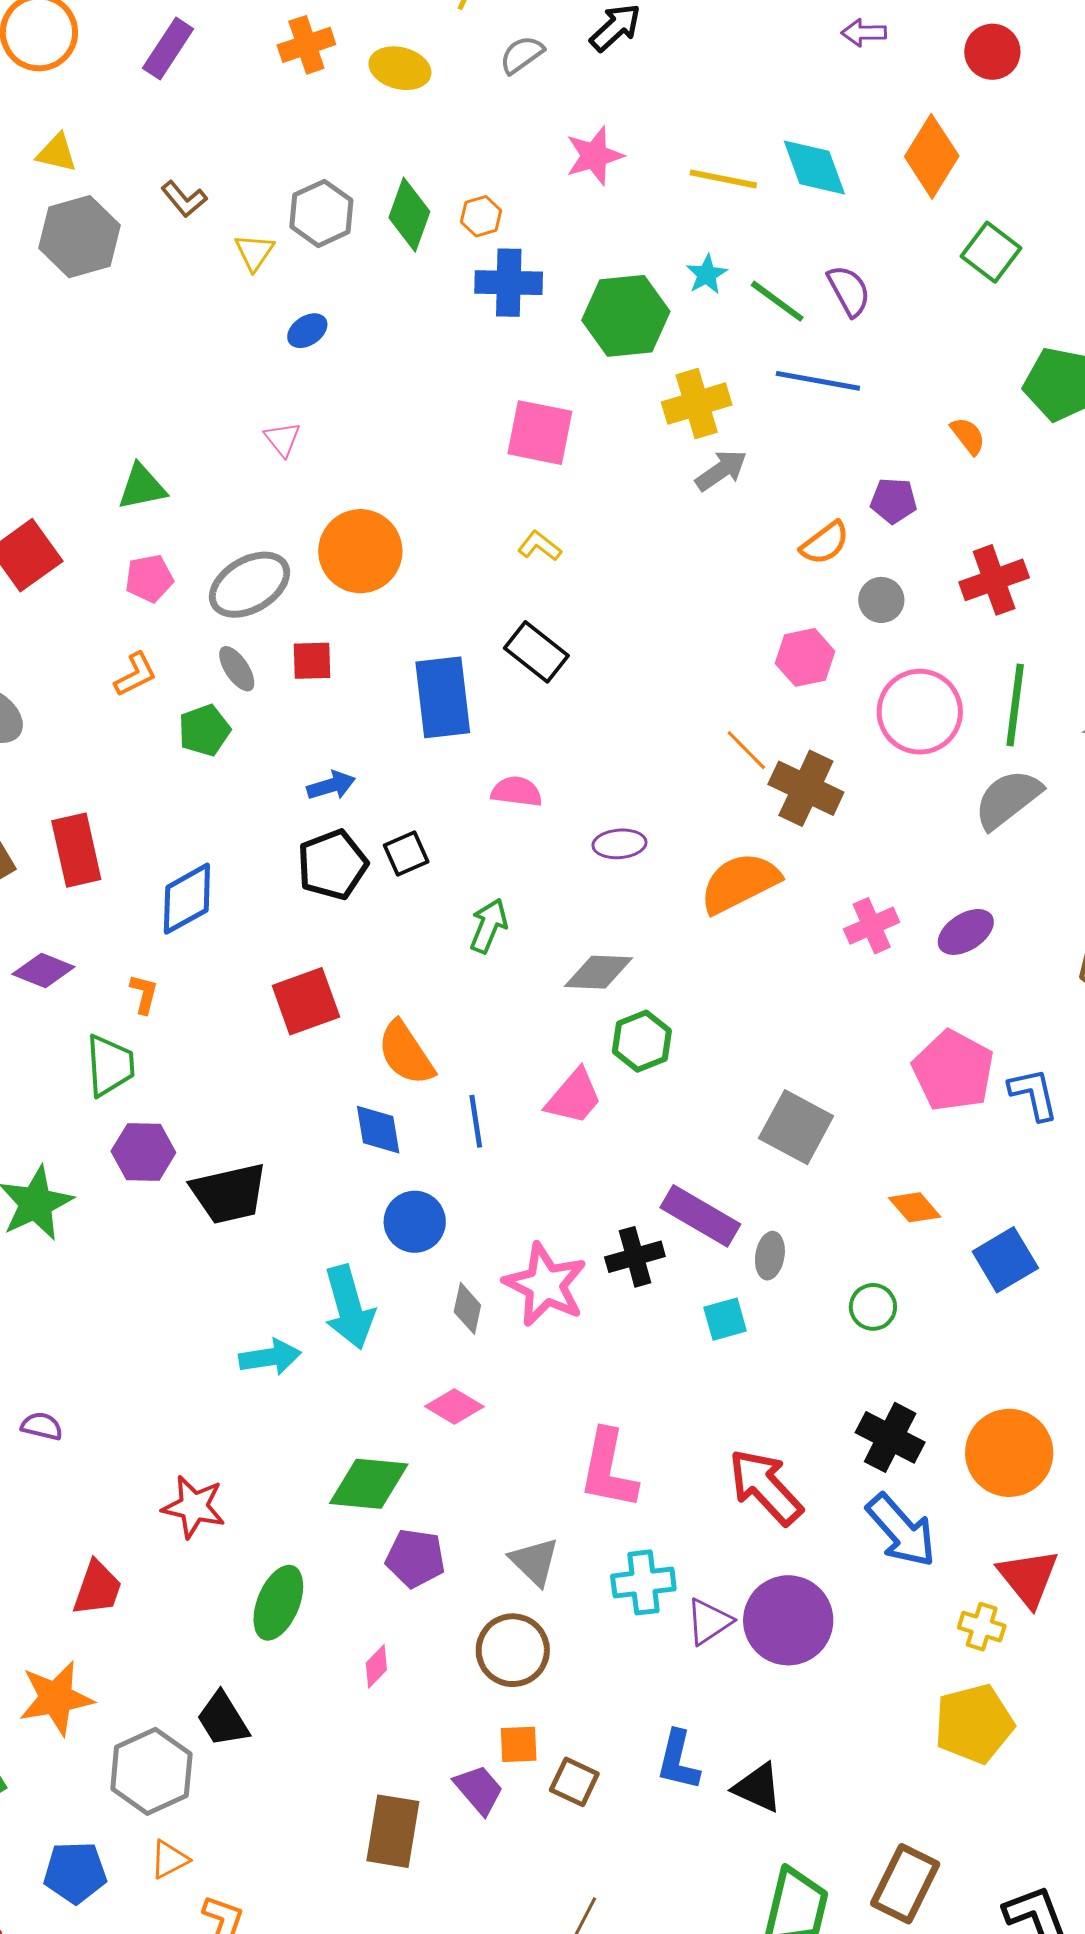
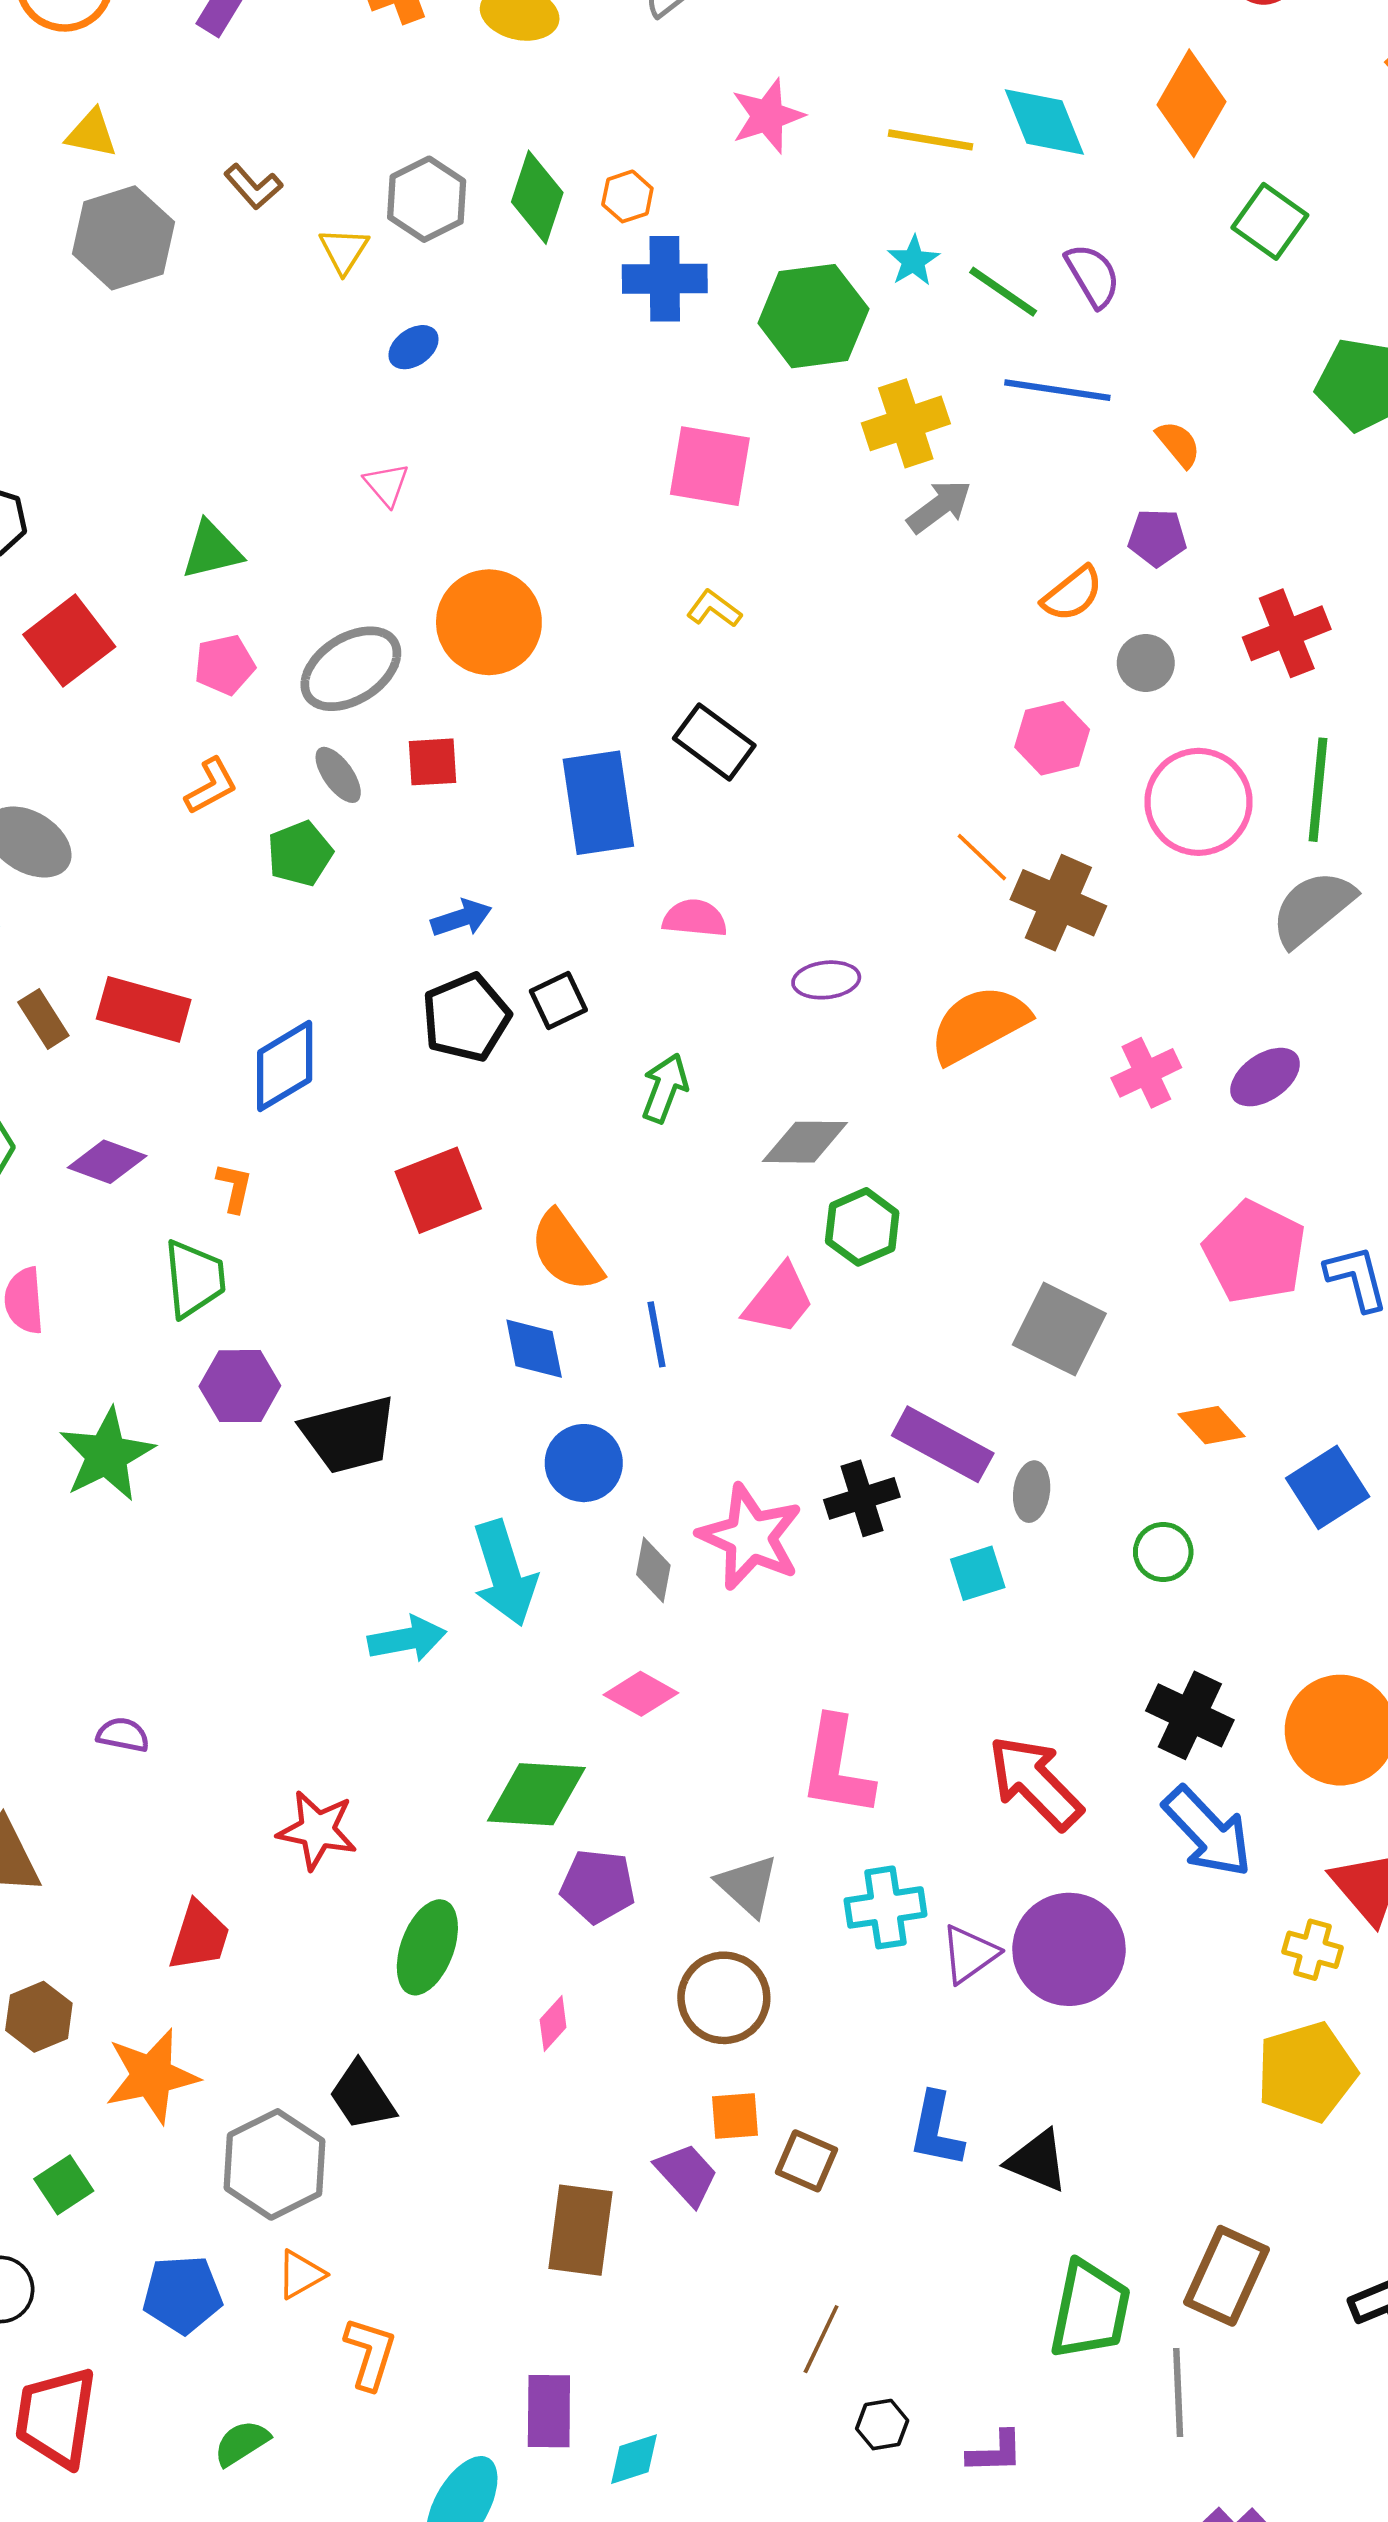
orange semicircle: (968, 436) -> (1178, 444), moved
red rectangle: (76, 850) -> (144, 1009), turned -60

